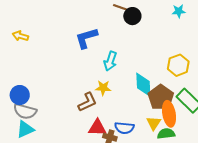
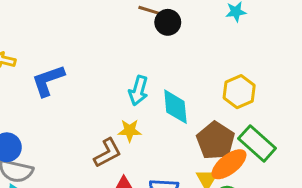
blue L-shape: (86, 38) -> (48, 80), moved
cyan diamond: (143, 85) -> (175, 107), moved
orange ellipse: (169, 114) -> (229, 164), turned 65

